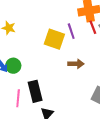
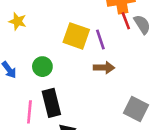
purple line: (71, 31) -> (100, 39), moved
green circle: (13, 66) -> (42, 67), moved

